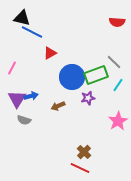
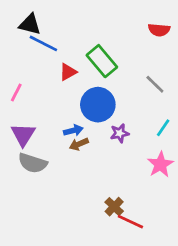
green rectangle: (96, 75) -> (102, 61), moved, turned 70
cyan line: (118, 85) -> (163, 128), moved
blue arrow: (31, 96) -> (73, 130), moved
gray semicircle: (24, 120) -> (33, 163), size x1.5
red line: (80, 168) -> (130, 222), moved

